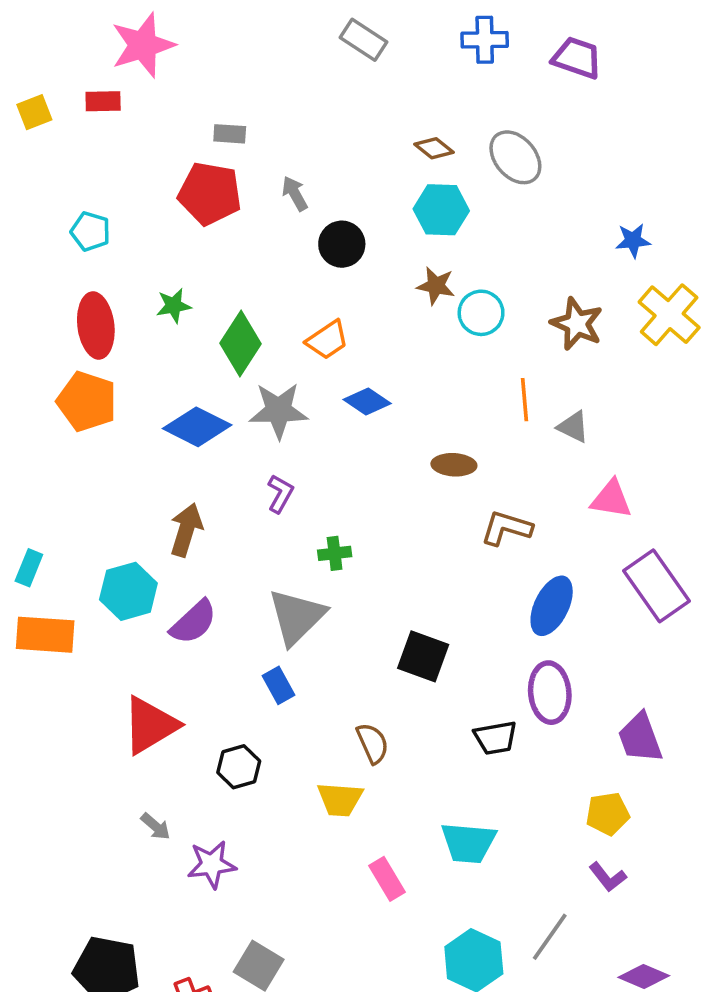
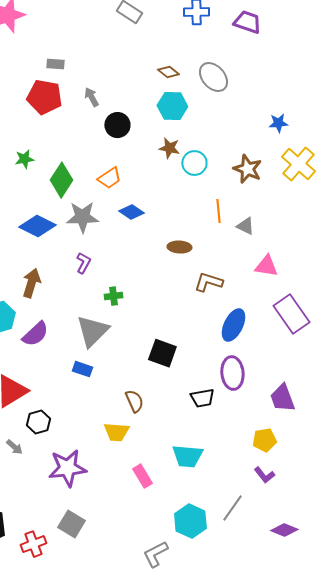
blue rectangle: (279, 685) -> (82, 369), turned -42
black hexagon: (239, 767) -> (38, 422), moved
purple star: (212, 864) -> (67, 468), moved, size x1.4

